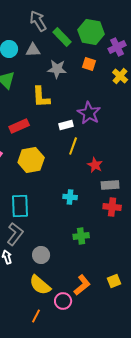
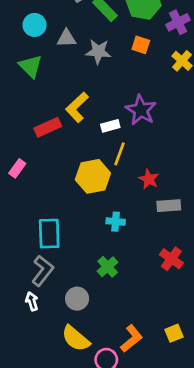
gray triangle: (33, 50) -> (66, 38), moved
yellow L-shape: (41, 97) -> (77, 107), moved, turned 50
yellow hexagon: (31, 160) -> (93, 176), moved
red cross: (112, 207) -> (171, 259), moved, turned 30
green cross: (81, 236) -> (108, 267), moved, turned -35

